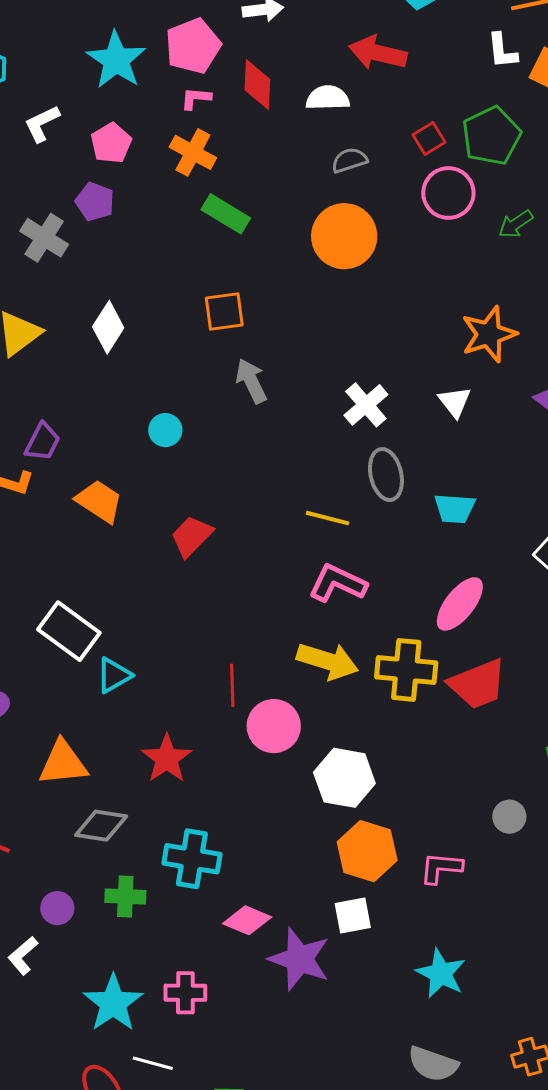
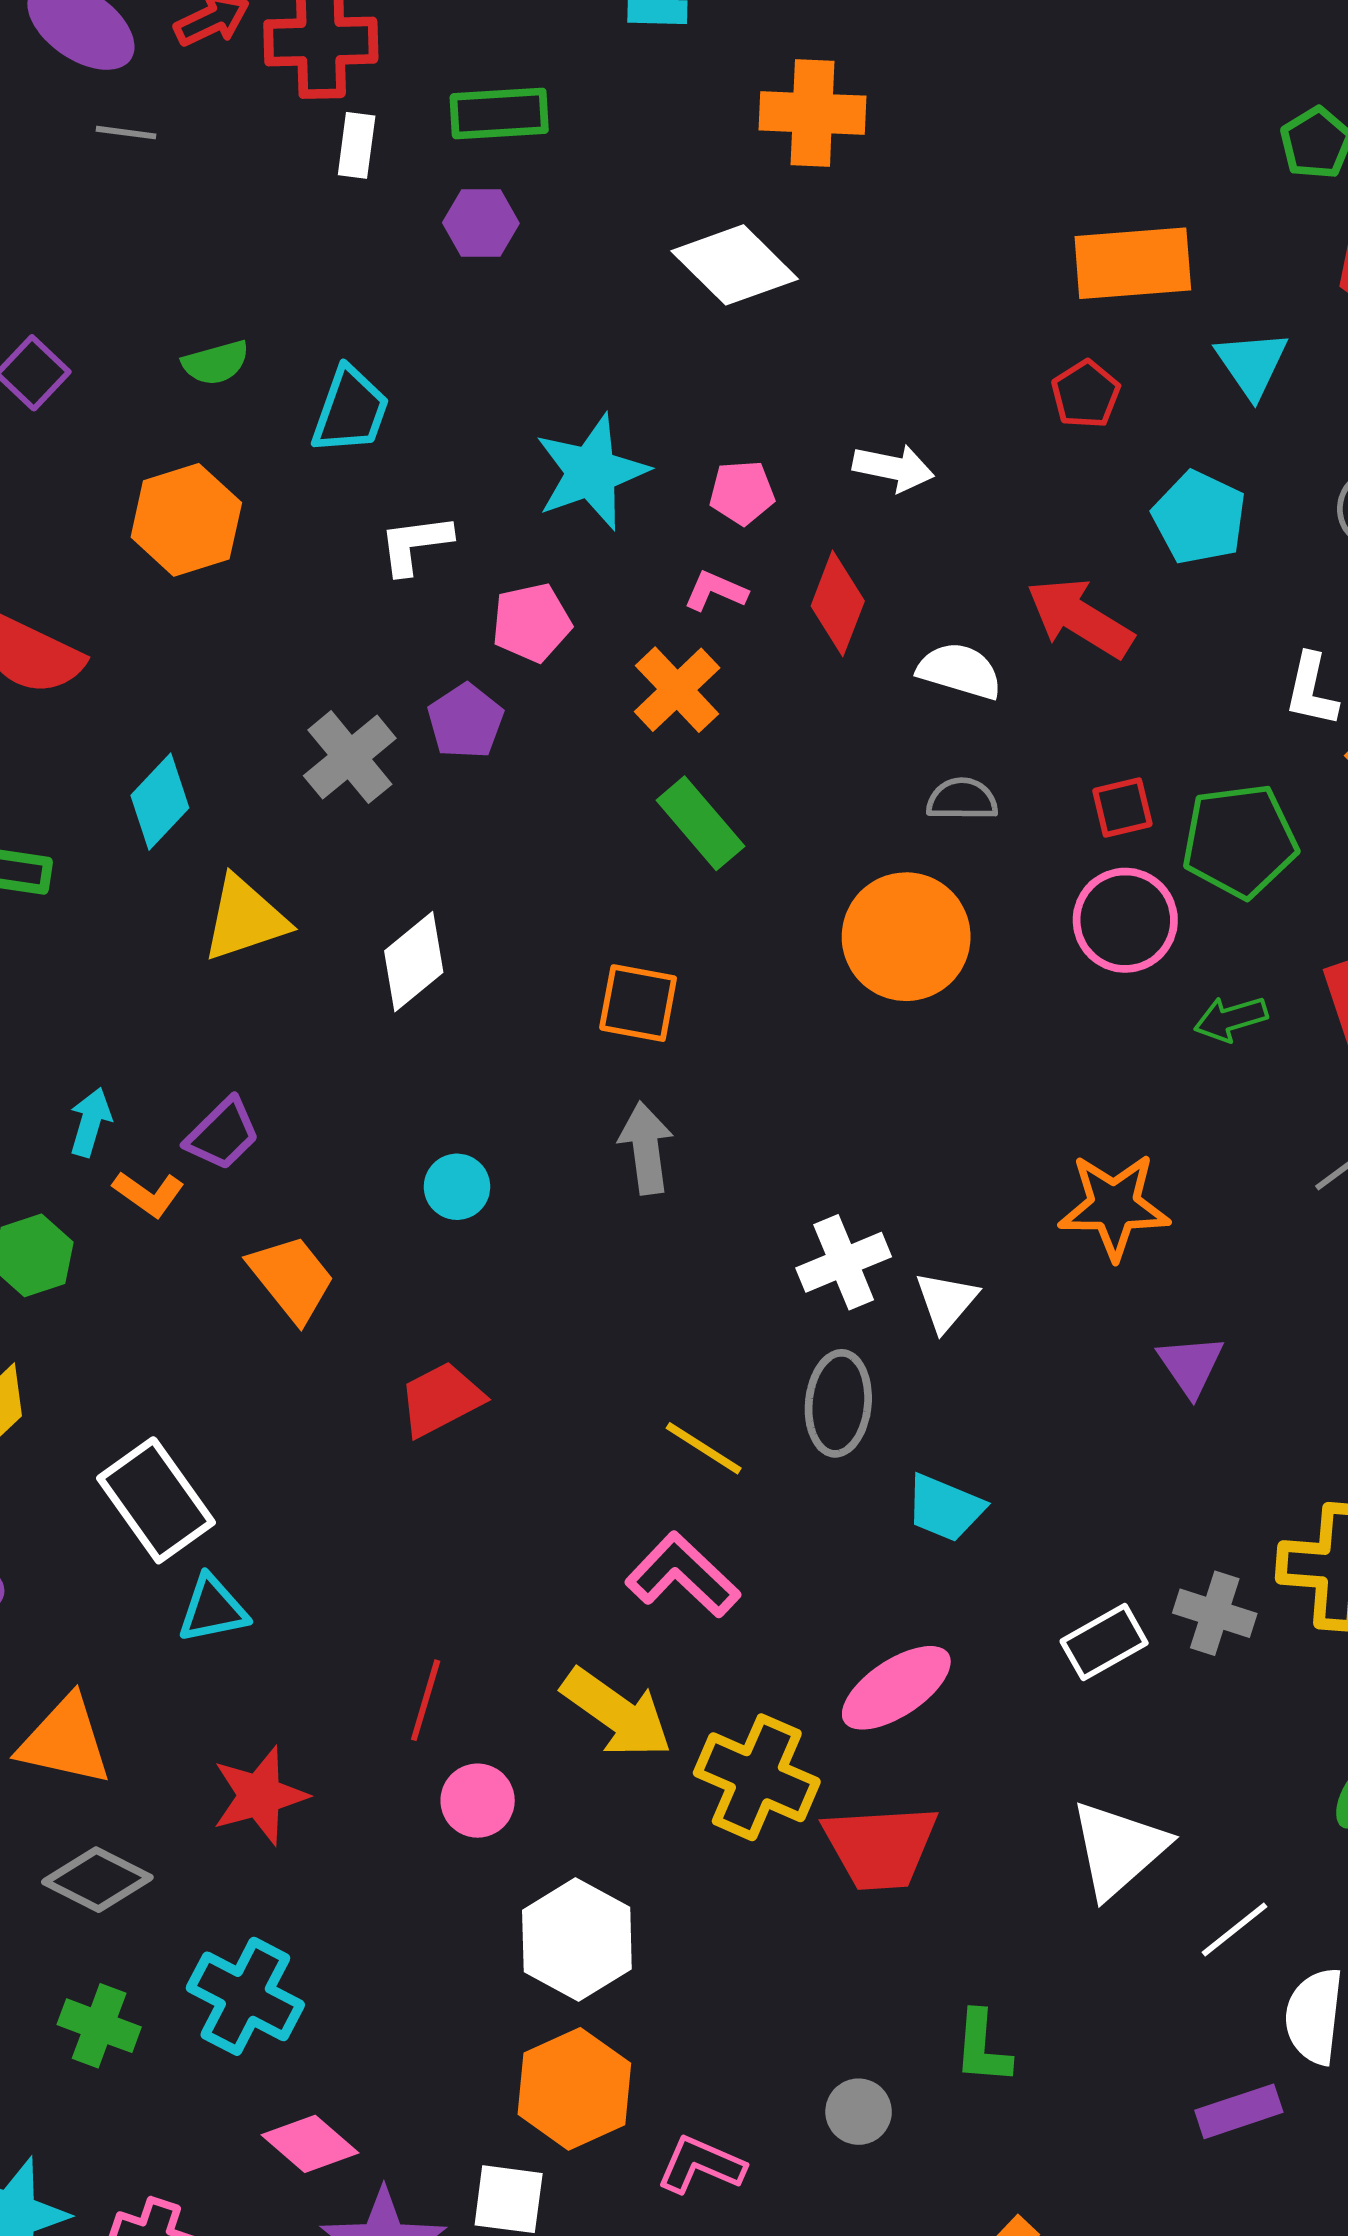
pink pentagon: (193, 46) -> (742, 493), size x0.6
white triangle: (455, 402) -> (946, 1301), moved
pink circle: (274, 726) -> (478, 1801), size x0.7

